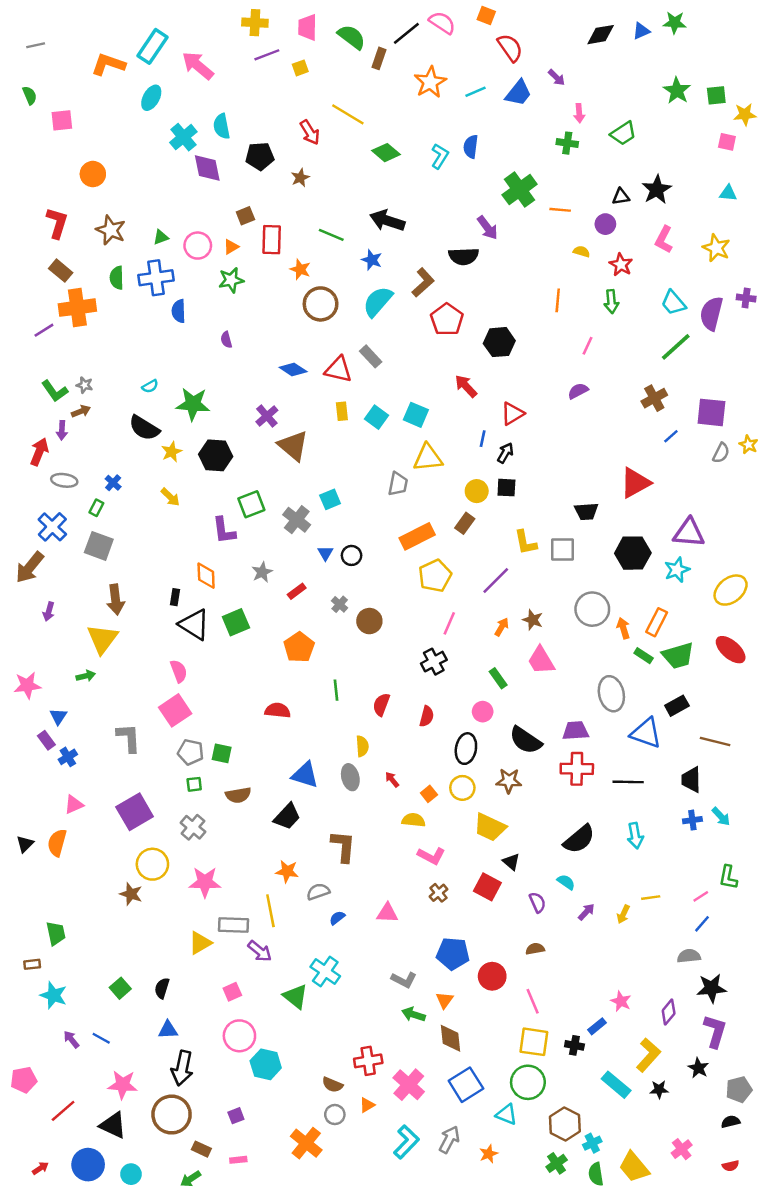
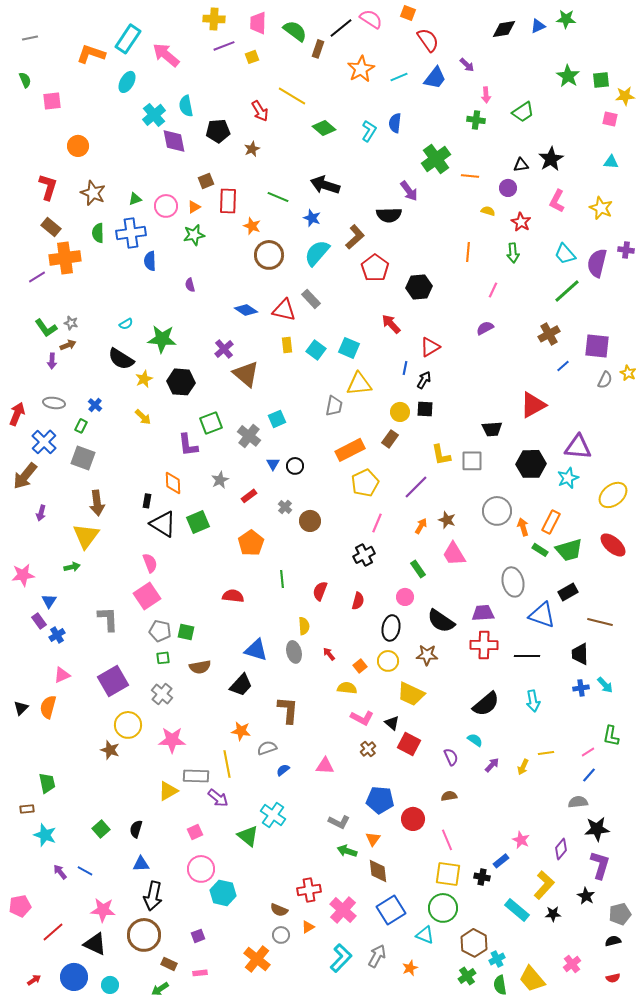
red arrow: (39, 452) -> (17, 414), moved
black triangle: (511, 862) -> (392, 723), moved

